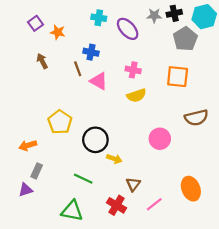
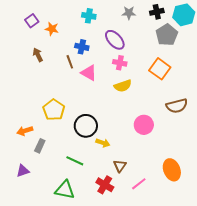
gray star: (154, 16) -> (129, 13), moved
purple ellipse: (128, 29) -> (115, 40), moved
orange square: (178, 77) -> (160, 69), turned 30
gray rectangle: (37, 171) -> (40, 146), moved

